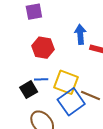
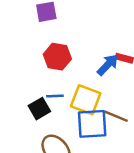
blue arrow: (80, 34) -> (108, 65), moved, turned 48
blue square: (71, 102) -> (92, 124), turned 32

